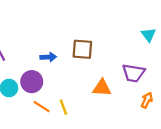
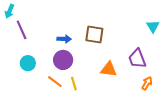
purple trapezoid: (134, 73) -> (137, 59), turned 55
purple circle: (32, 82) -> (63, 60), moved

